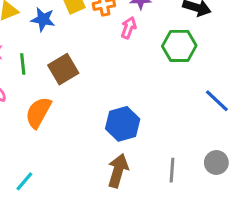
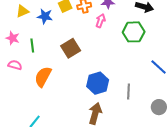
brown square: (63, 69) -> (71, 48), moved
gray line: (172, 170) -> (128, 92), moved

